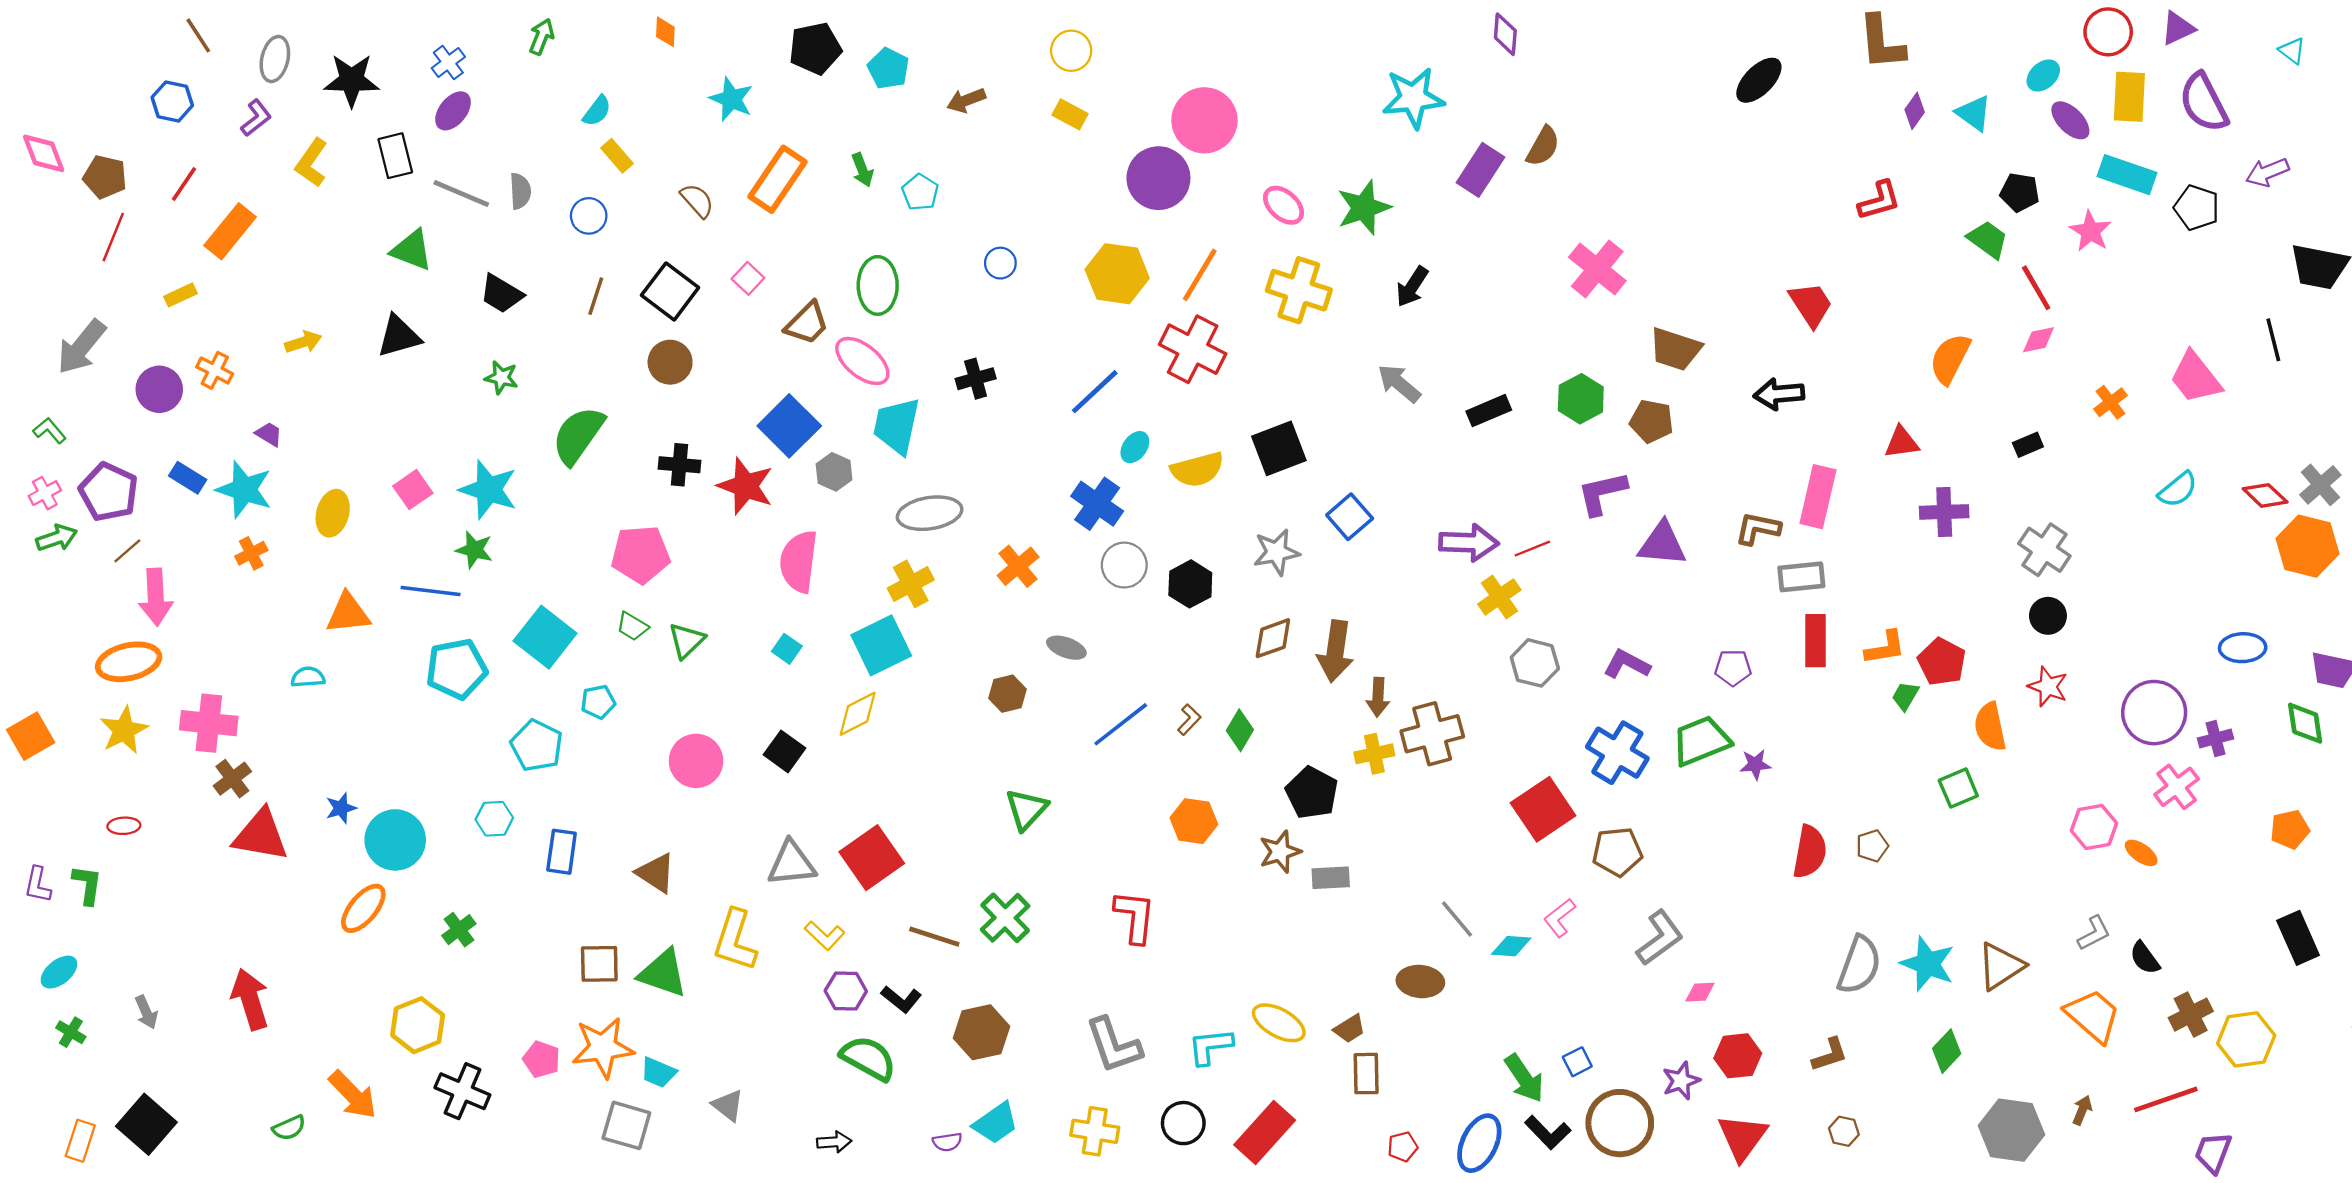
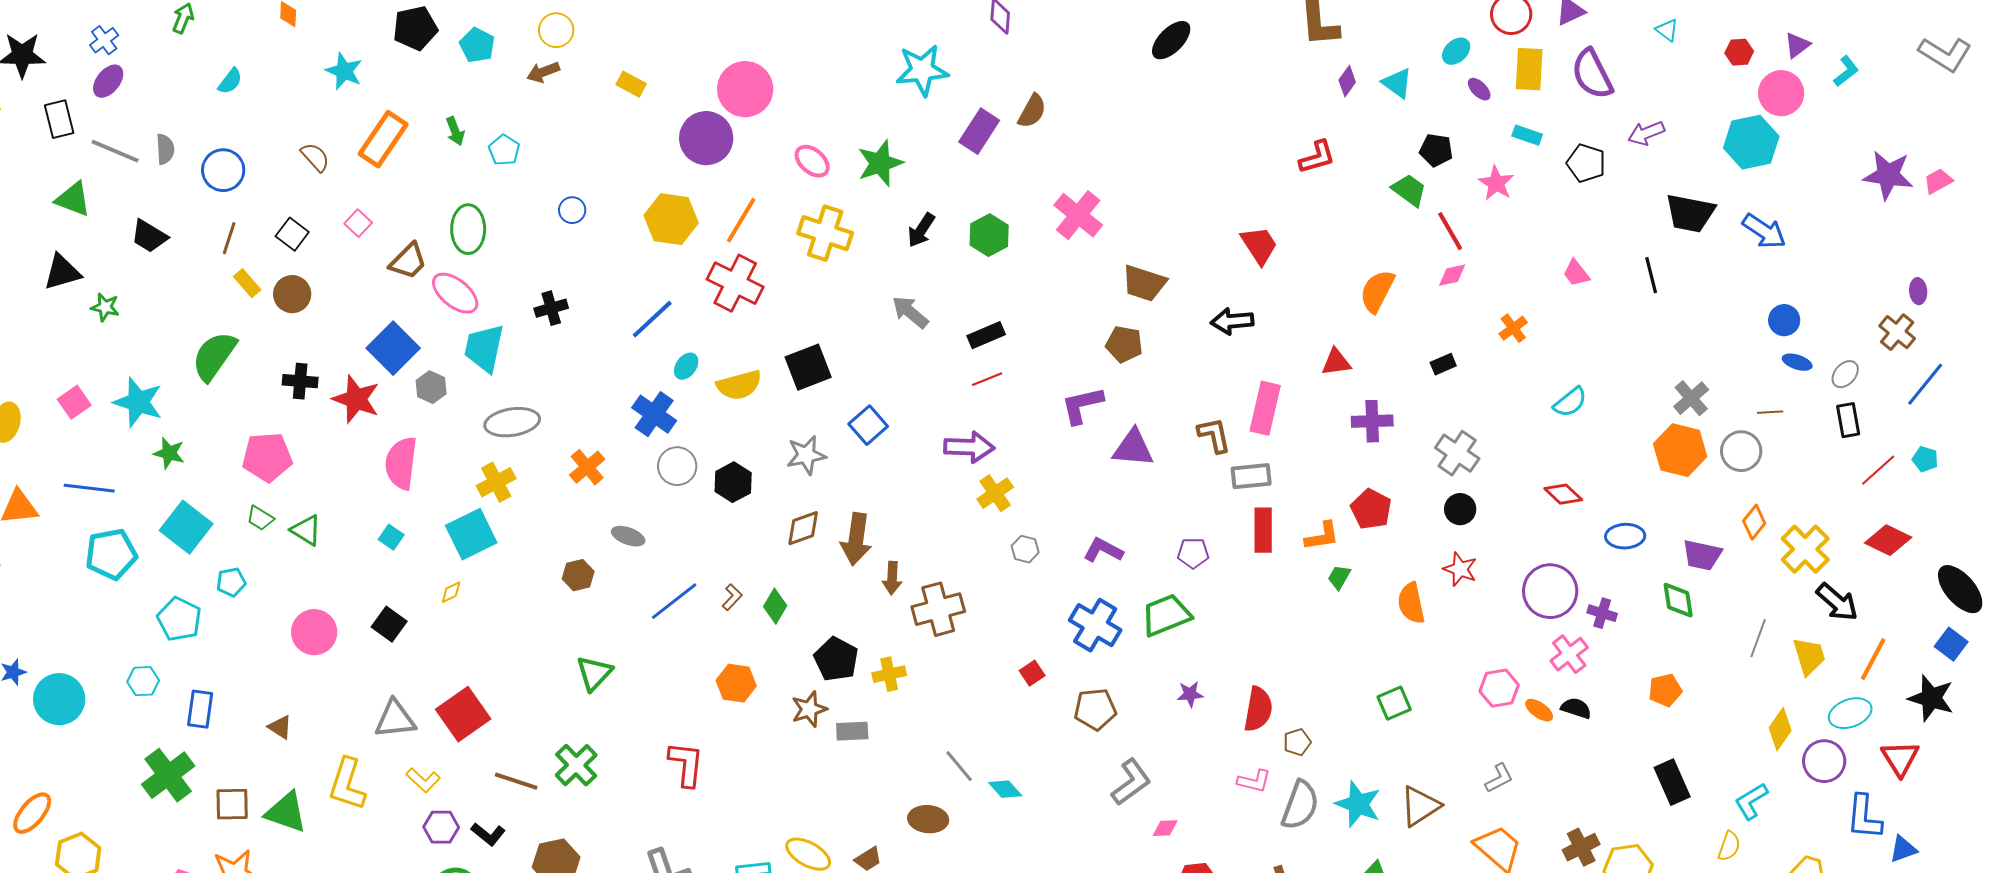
yellow circle: (1071, 51) -> (556, 30), moved
black ellipse: (1759, 80) -> (1171, 40), moved
purple ellipse: (2070, 120) -> (1479, 89), size x0.7
yellow rectangle: (617, 156) -> (247, 283), moved
cyan rectangle: (2127, 175) -> (1527, 135), size x0.6
blue circle: (589, 216) -> (223, 170), size x1.4
black square: (670, 291) -> (292, 234), size x0.7
green star: (501, 378) -> (105, 307), moved
pink trapezoid: (2195, 378) -> (1576, 273), moved, size x0.6
green hexagon: (1581, 399) -> (989, 235), moved
red diamond: (2265, 495) -> (1563, 494), moved
brown L-shape: (1758, 529) -> (1214, 435), turned 66
red line: (1532, 549) -> (987, 379), moved
green star: (474, 550) -> (169, 453), moved
green triangle: (687, 641) -> (306, 530), turned -44
red pentagon: (1942, 662) -> (1371, 509), moved
gray hexagon: (1535, 663) -> (1025, 549), size x0.7
yellow diamond: (858, 714) -> (451, 592), size x0.6
purple cross: (2215, 738) -> (1602, 613), turned 32
yellow cross: (1374, 754) -> (889, 674), moved
purple star: (1755, 764) -> (1190, 694), moved
green square: (1958, 788) -> (1394, 703), moved
red square: (1543, 809) -> (1032, 673), size x0.5
brown pentagon: (1872, 846) -> (1297, 742), moved
brown triangle: (656, 873) -> (280, 727), size x0.7
orange ellipse: (363, 908) -> (32, 813), moved
pink L-shape: (1560, 918) -> (1254, 781), moved, turned -128
green cross: (459, 930) -> (168, 775), moved, size x1.8
cyan diamond: (1511, 946) -> (1005, 789), turned 44
black semicircle: (2145, 958) -> (1576, 708), moved, turned 144

